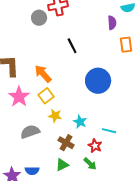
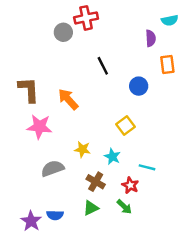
blue circle: (98, 81) -> (139, 86), moved, size x0.6
yellow square: (46, 96) -> (126, 125), moved
pink star: (19, 97) -> (39, 127), turned -30

